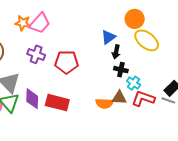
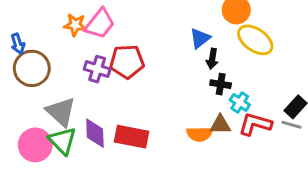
red pentagon: (67, 62) -> (127, 62), moved

